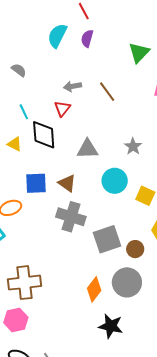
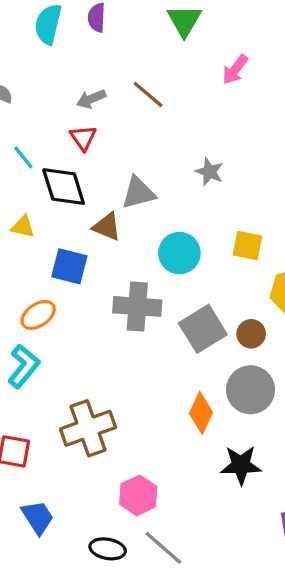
yellow triangle: (15, 144) -> (23, 227), moved
cyan circle: (115, 181) -> (179, 253), moved
blue square: (36, 183) -> (69, 266), turned 30
brown triangle: (67, 183) -> (107, 227), moved
pink hexagon: (16, 320) -> (138, 495), moved

